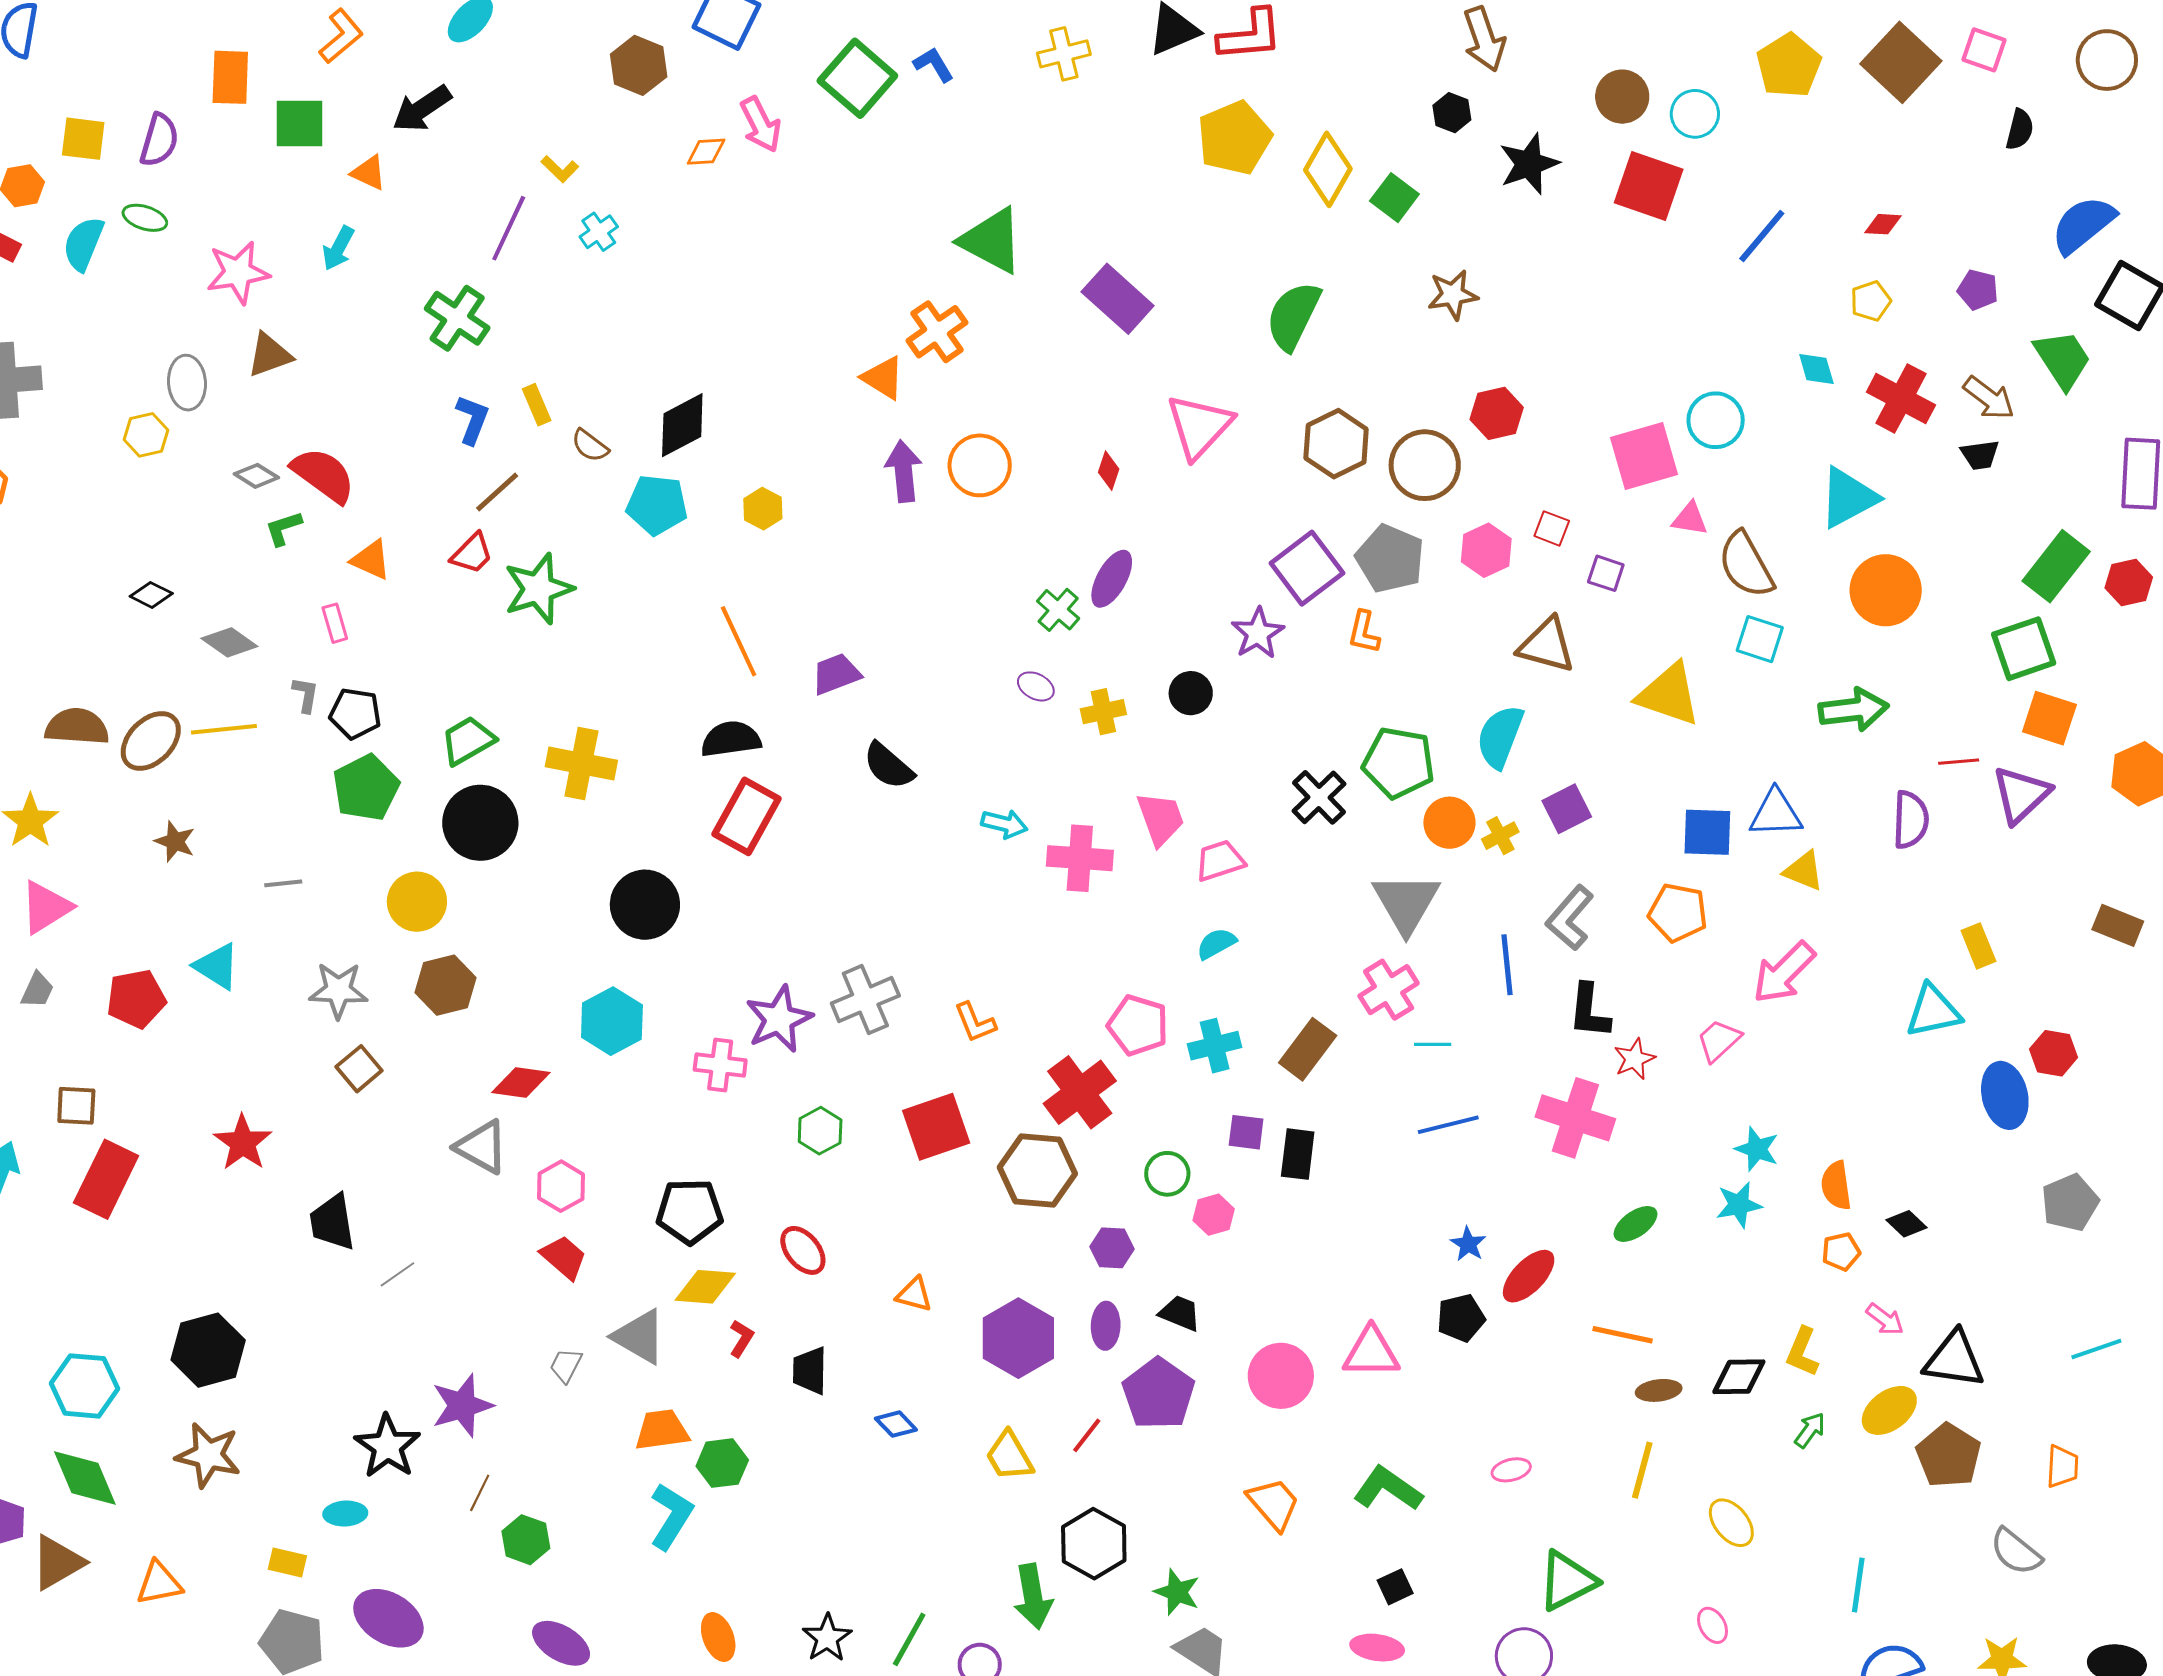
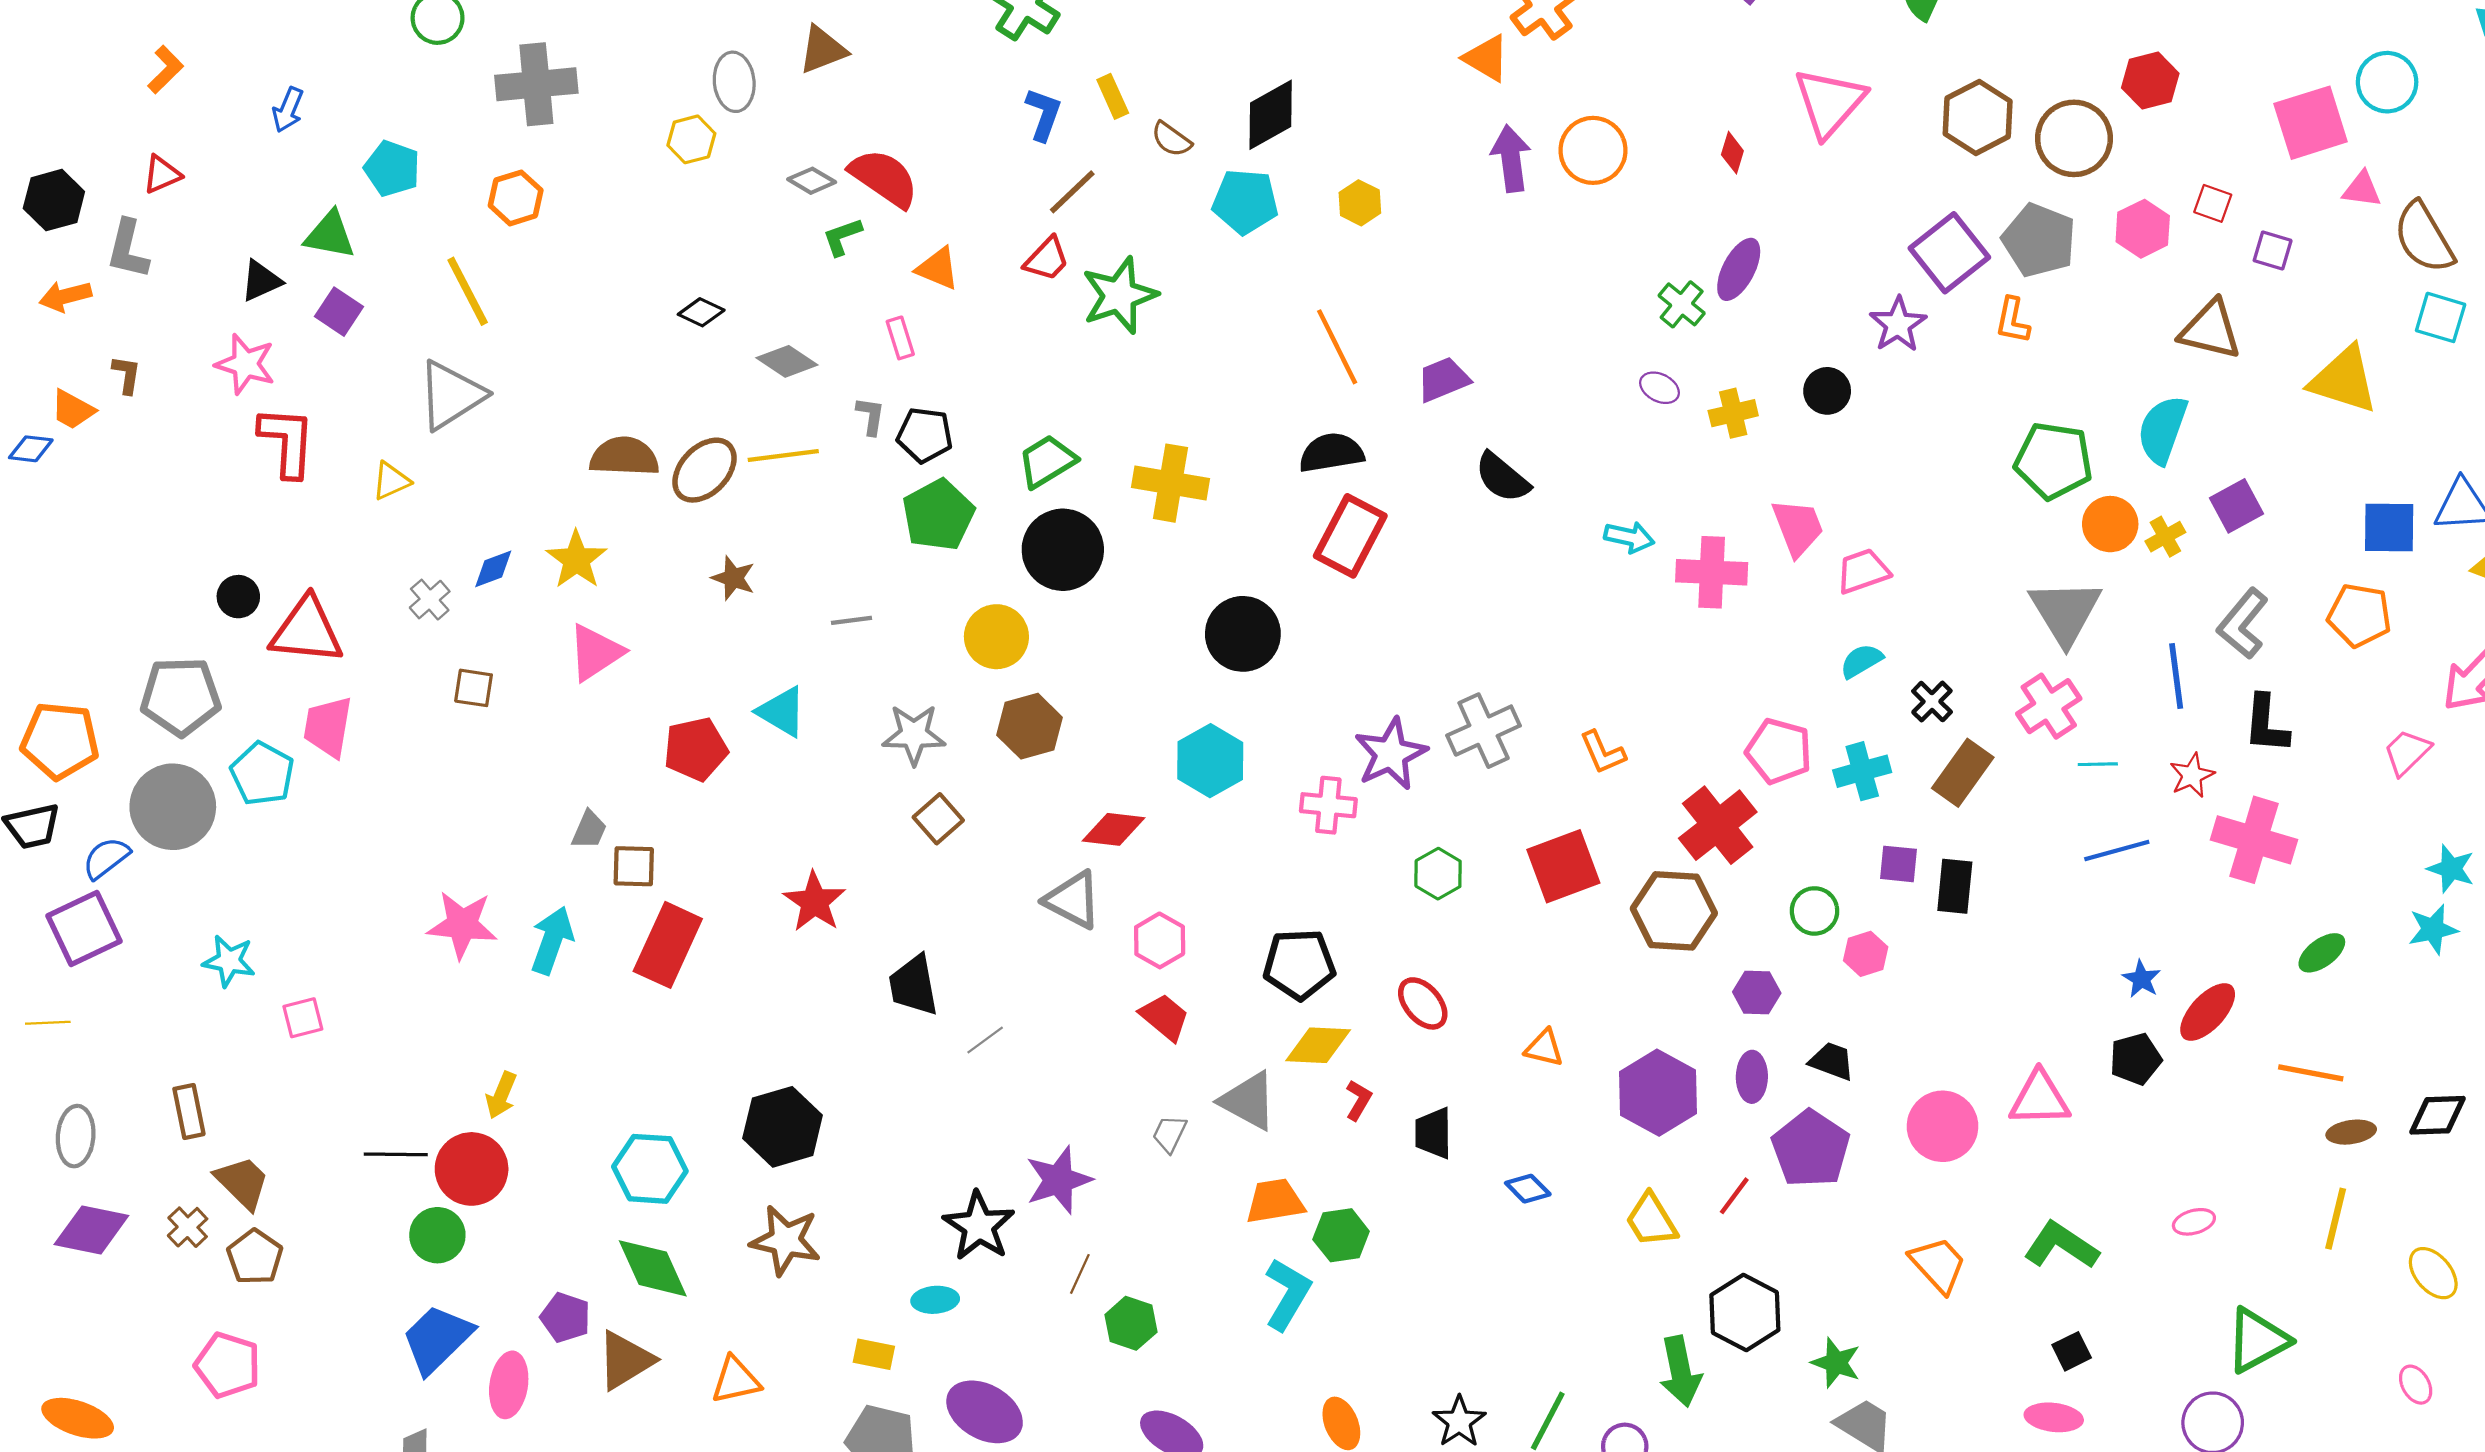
black cross: (1319, 797) -> (1932, 702), moved, size x0.7
gray trapezoid: (37, 990) -> (589, 830), moved
red star: (1634, 1059) -> (2192, 775), moved

